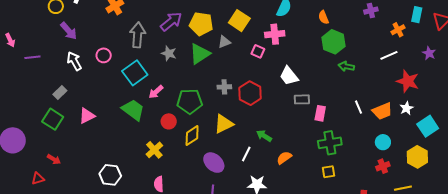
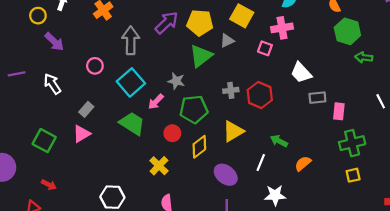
gray star: (169, 53) -> (176, 81), moved
white arrow: (74, 61) -> (52, 84), moved
gray rectangle: (60, 92) -> (86, 109), moved

